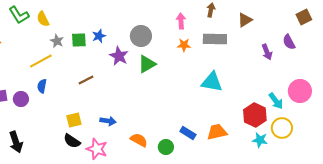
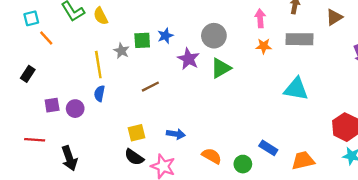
gray star: (57, 41) -> (121, 51), moved
yellow line: (41, 61) -> (98, 65), turned -70
orange trapezoid: (217, 132) -> (303, 161), moved

